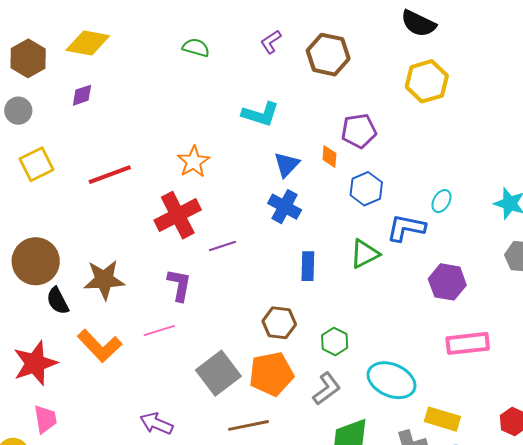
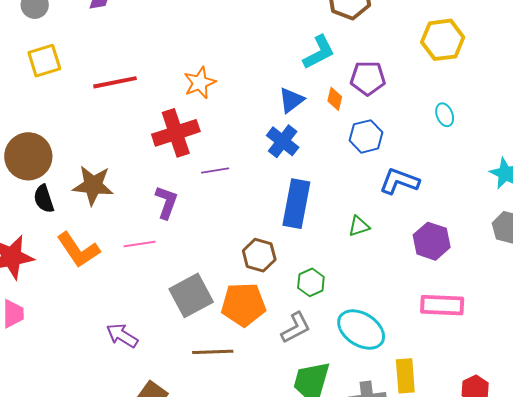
cyan L-shape: (260, 114) -> (319, 52), moved, turned -54
cyan ellipse: (441, 201) -> (445, 115), moved, turned -60
green triangle: (365, 254) -> (359, 226), moved, size x0.7
blue rectangle: (308, 266) -> (296, 204), size x1.6
yellow rectangle: (442, 419) -> (405, 376), turned 60

